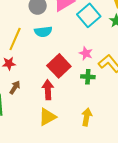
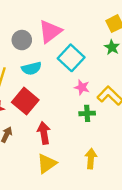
cyan square: (89, 15) -> (71, 58), moved
red square: (59, 66) -> (25, 101), moved

